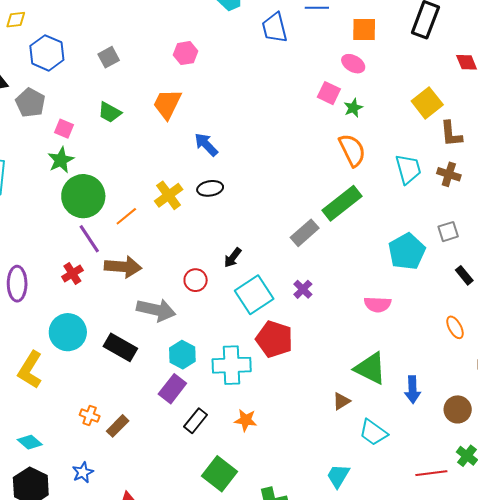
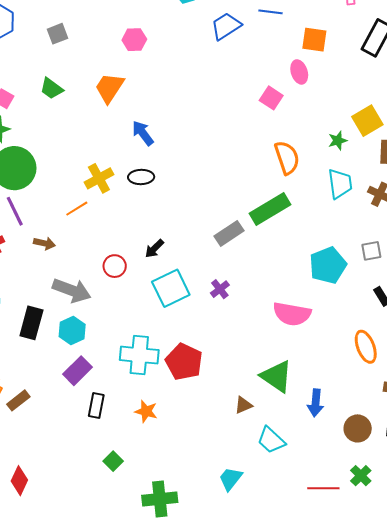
blue trapezoid: (275, 28) -> (226, 26), turned 64
pink ellipse: (353, 64) -> (299, 72), turned 35
green star: (353, 108) -> (338, 141), moved
orange line: (126, 216) -> (77, 209), moved
brown arrow: (123, 267) -> (44, 243), size x0.6
pink semicircle: (378, 304) -> (292, 314), size x1.4
orange ellipse: (455, 327) -> (366, 347), size x1.4
red pentagon: (274, 339) -> (184, 362), moved
black rectangle: (120, 347) -> (31, 323), turned 68
cyan hexagon: (182, 355) -> (72, 330), moved
black rectangle: (196, 421) -> (96, 405), turned -35
green square: (220, 474) -> (113, 461), size x0.6

